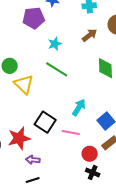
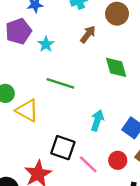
cyan star: (55, 44) -> (46, 44), moved
pink line: (71, 132) -> (88, 164), moved, turned 48
red circle: (90, 154) -> (118, 160), moved

